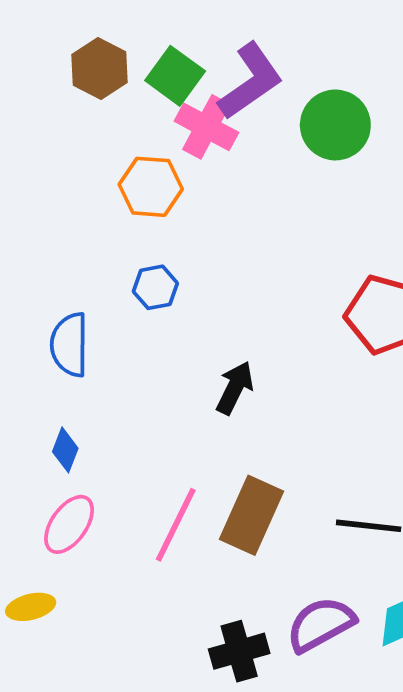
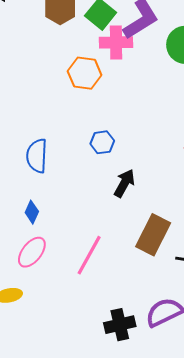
pink cross: (206, 127) -> (116, 42), turned -32
blue hexagon: (155, 287) -> (102, 142), moved
brown rectangle: (251, 515) -> (153, 235), moved

